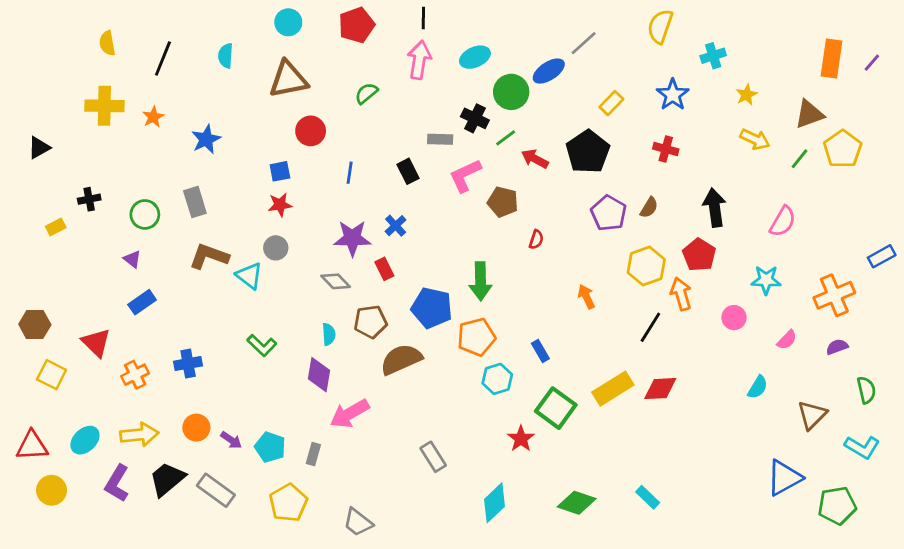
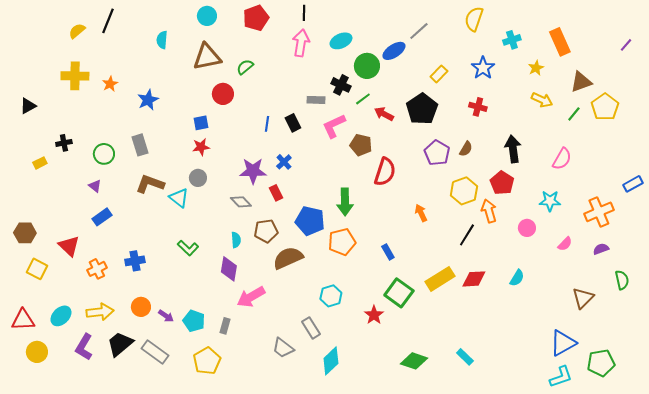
yellow semicircle: (107, 43) -> (77, 31), turned 60
black line: (163, 58) -> (108, 21), moved
orange rectangle: (831, 58) -> (560, 42), moved, turned -32
green semicircle: (366, 93) -> (245, 67), moved
blue line: (350, 173) -> (267, 124), moved
red semicircle: (536, 240) -> (385, 172), size x2.0
cyan hexagon: (497, 379) -> (331, 296), moved
cyan semicircle: (758, 387) -> (517, 278), moved
cyan L-shape: (862, 447) -> (561, 377), moved, turned -50
cyan diamond: (494, 503) -> (331, 361), moved
gray trapezoid: (358, 522) -> (283, 348), moved

